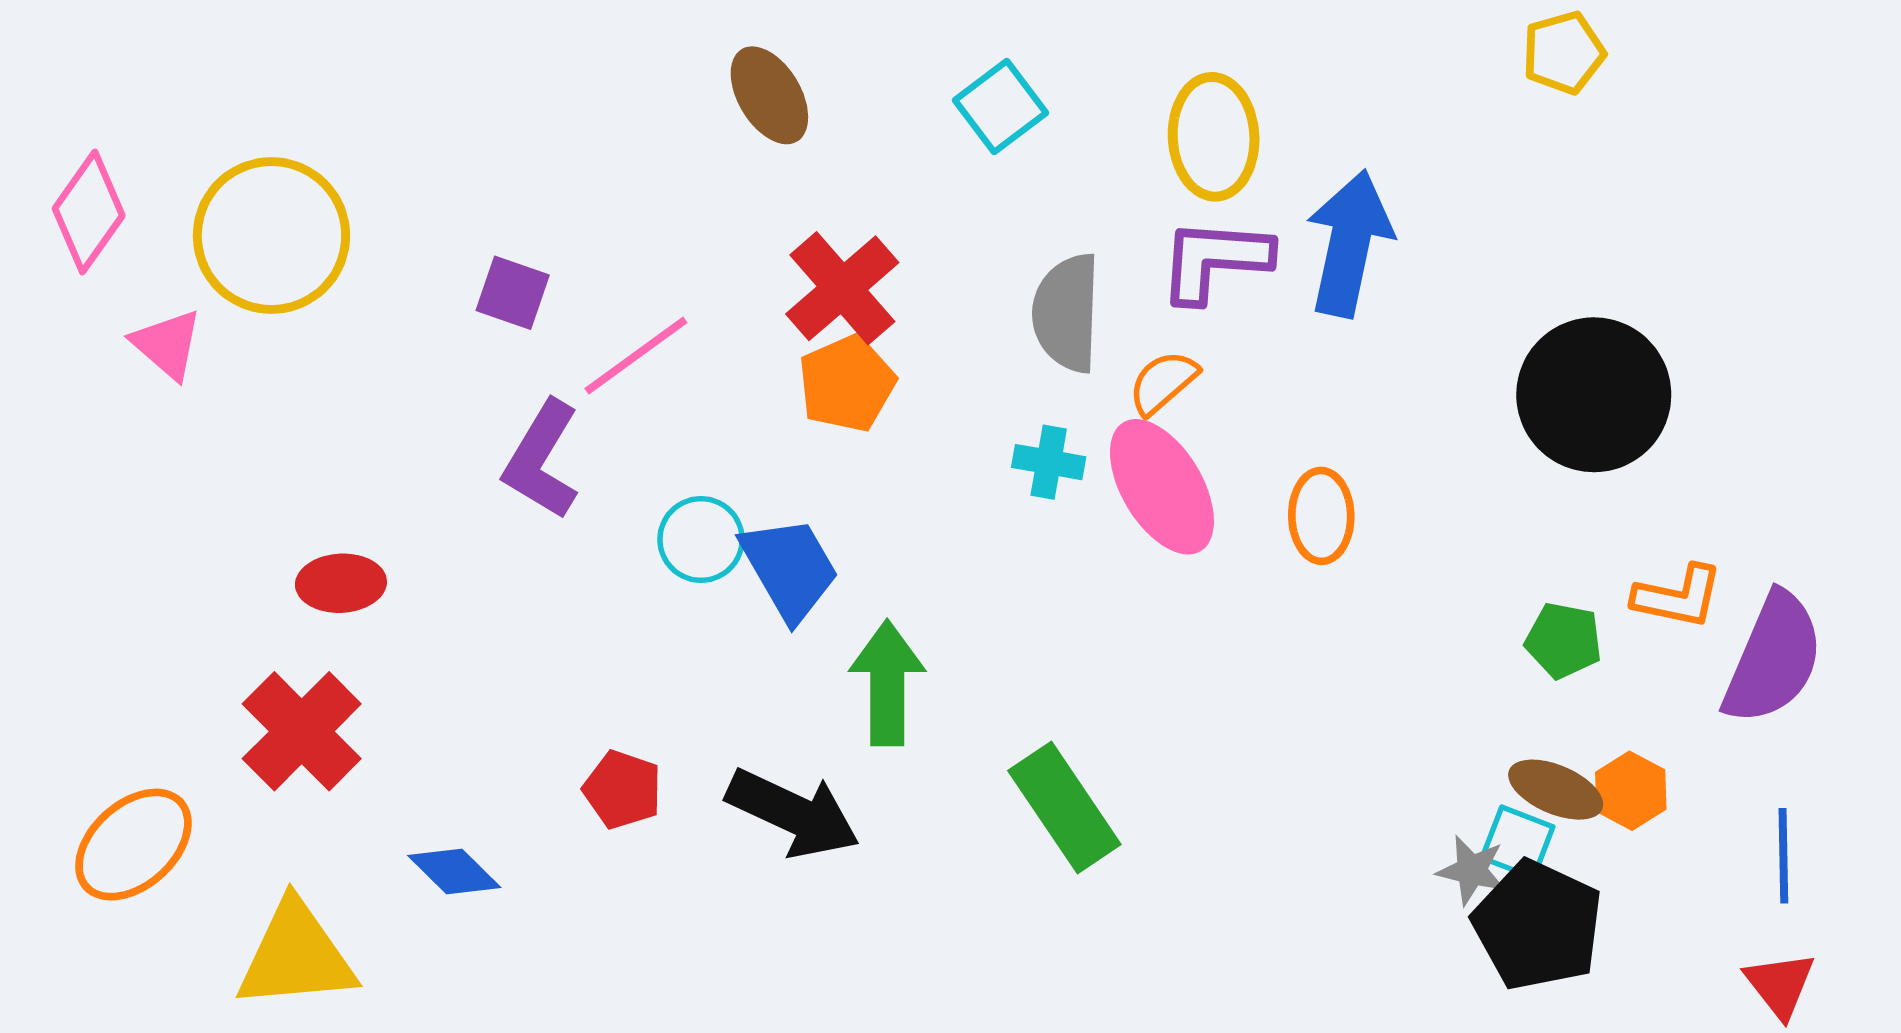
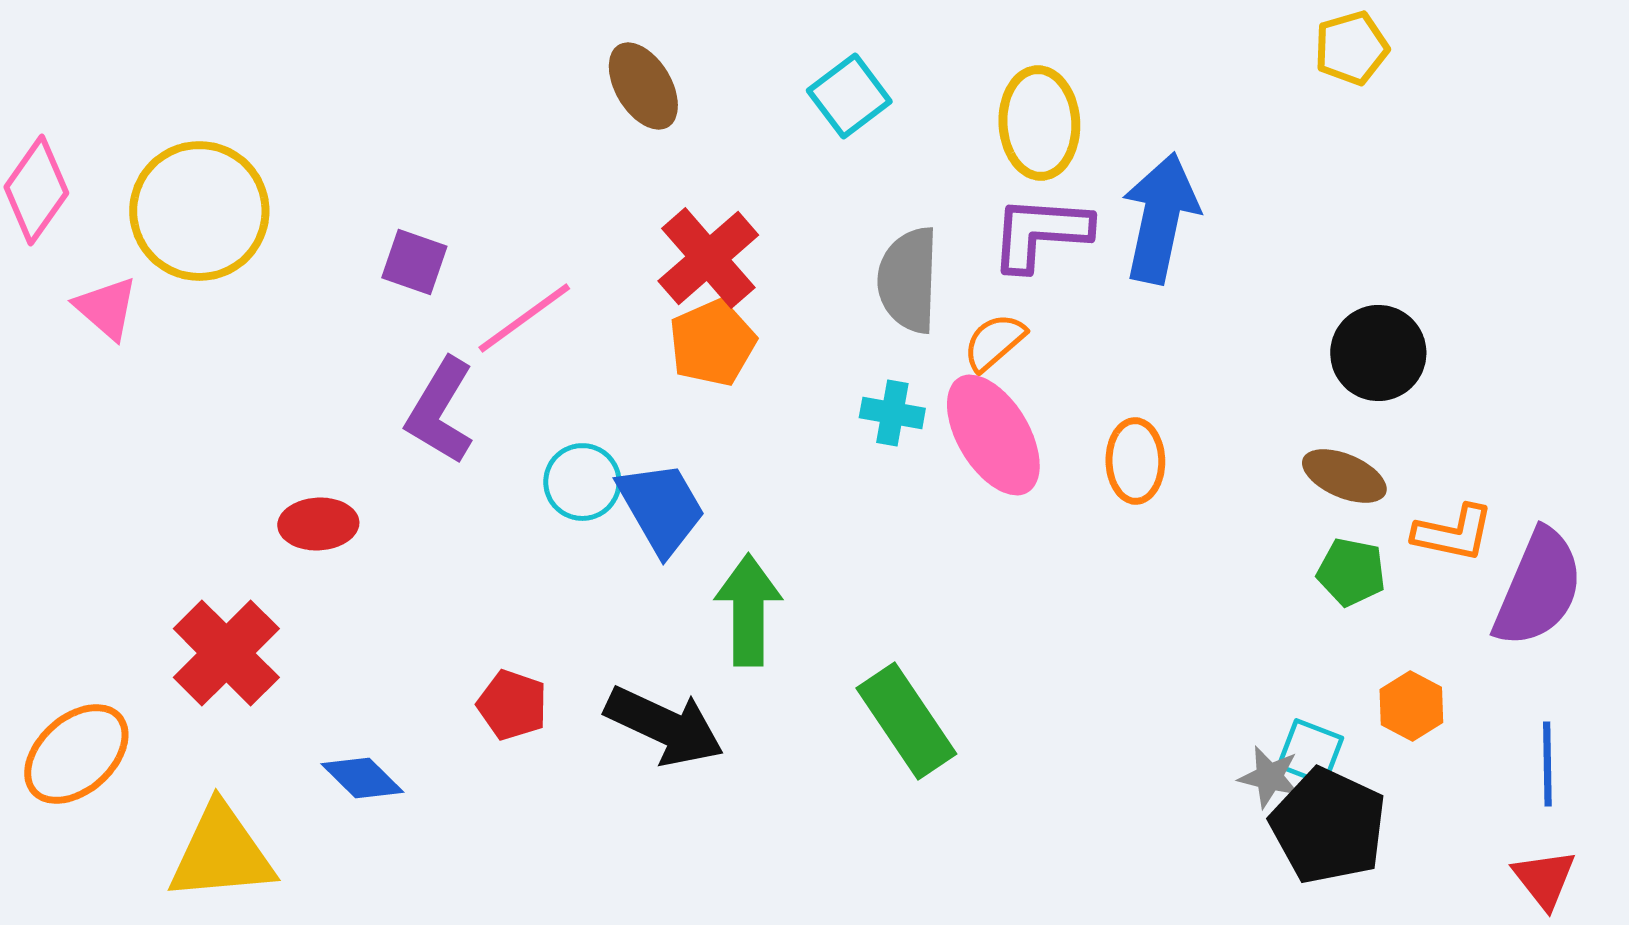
black circle: (1594, 395) -> (1378, 353), size x0.7
red ellipse: (341, 583) -> (318, 524), moved
brown ellipse: (1556, 790) -> (1344, 476), moved

